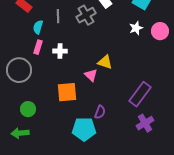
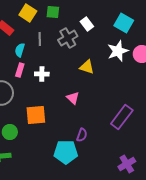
white star: (136, 28) -> (118, 51), size x1.5
yellow triangle: (105, 62) -> (87, 67), moved
orange square: (67, 92) -> (36, 115), moved
purple cross: (145, 123) -> (127, 164), moved

